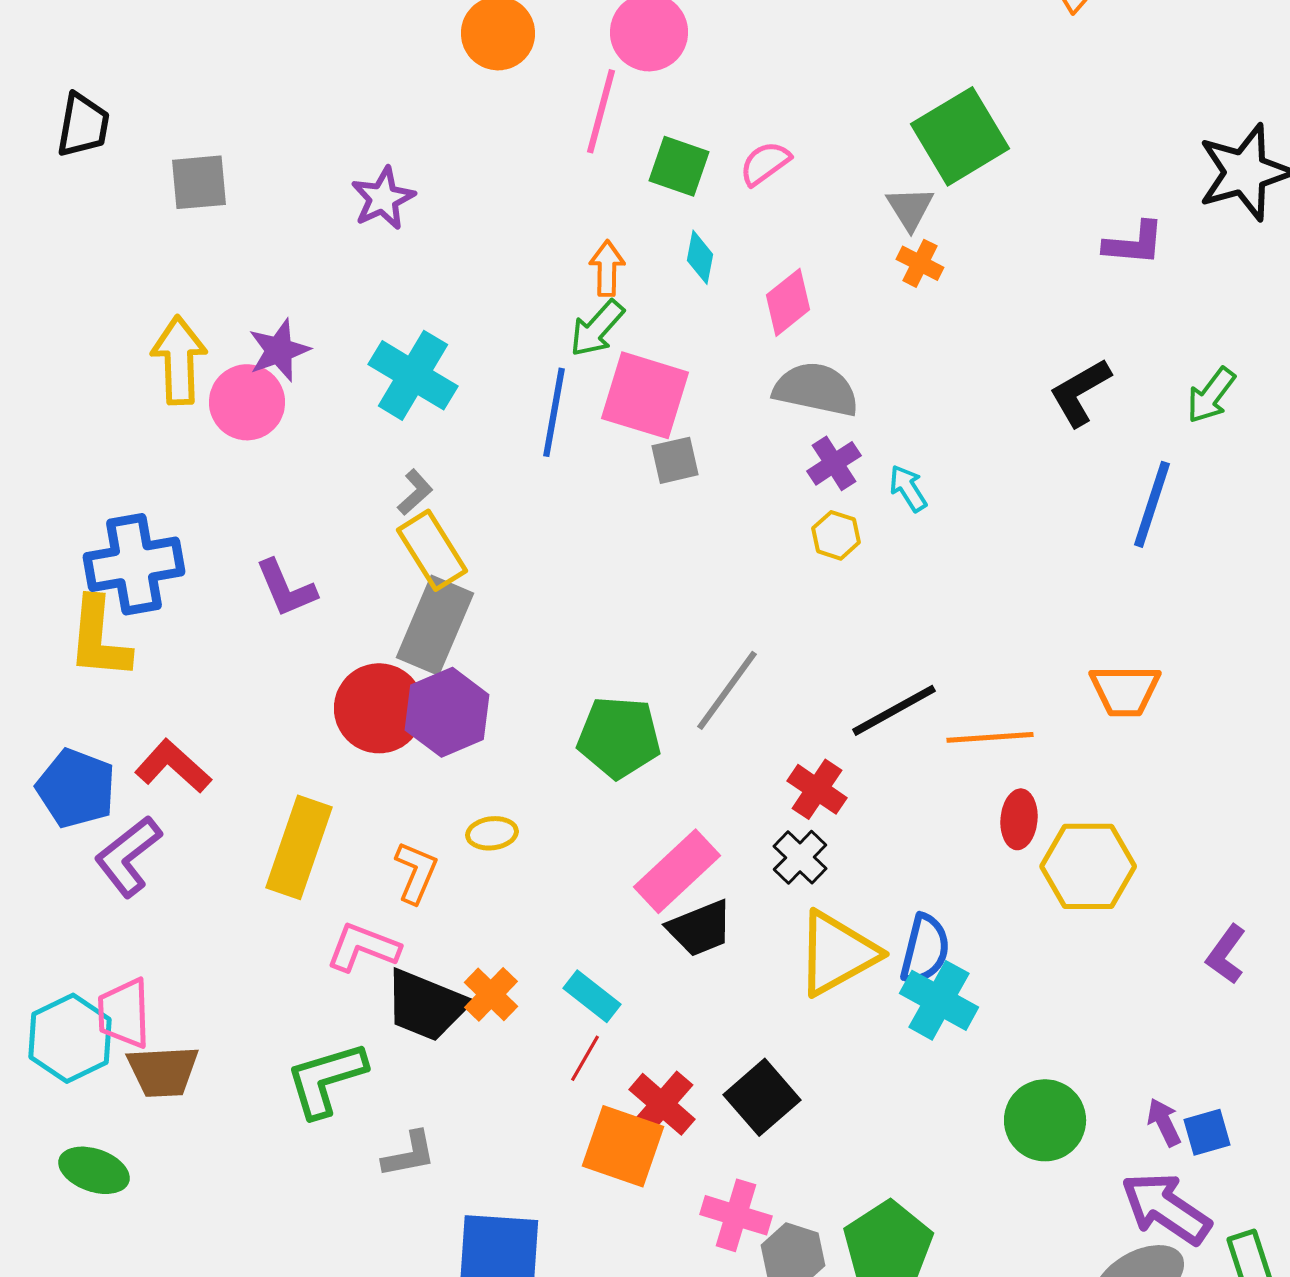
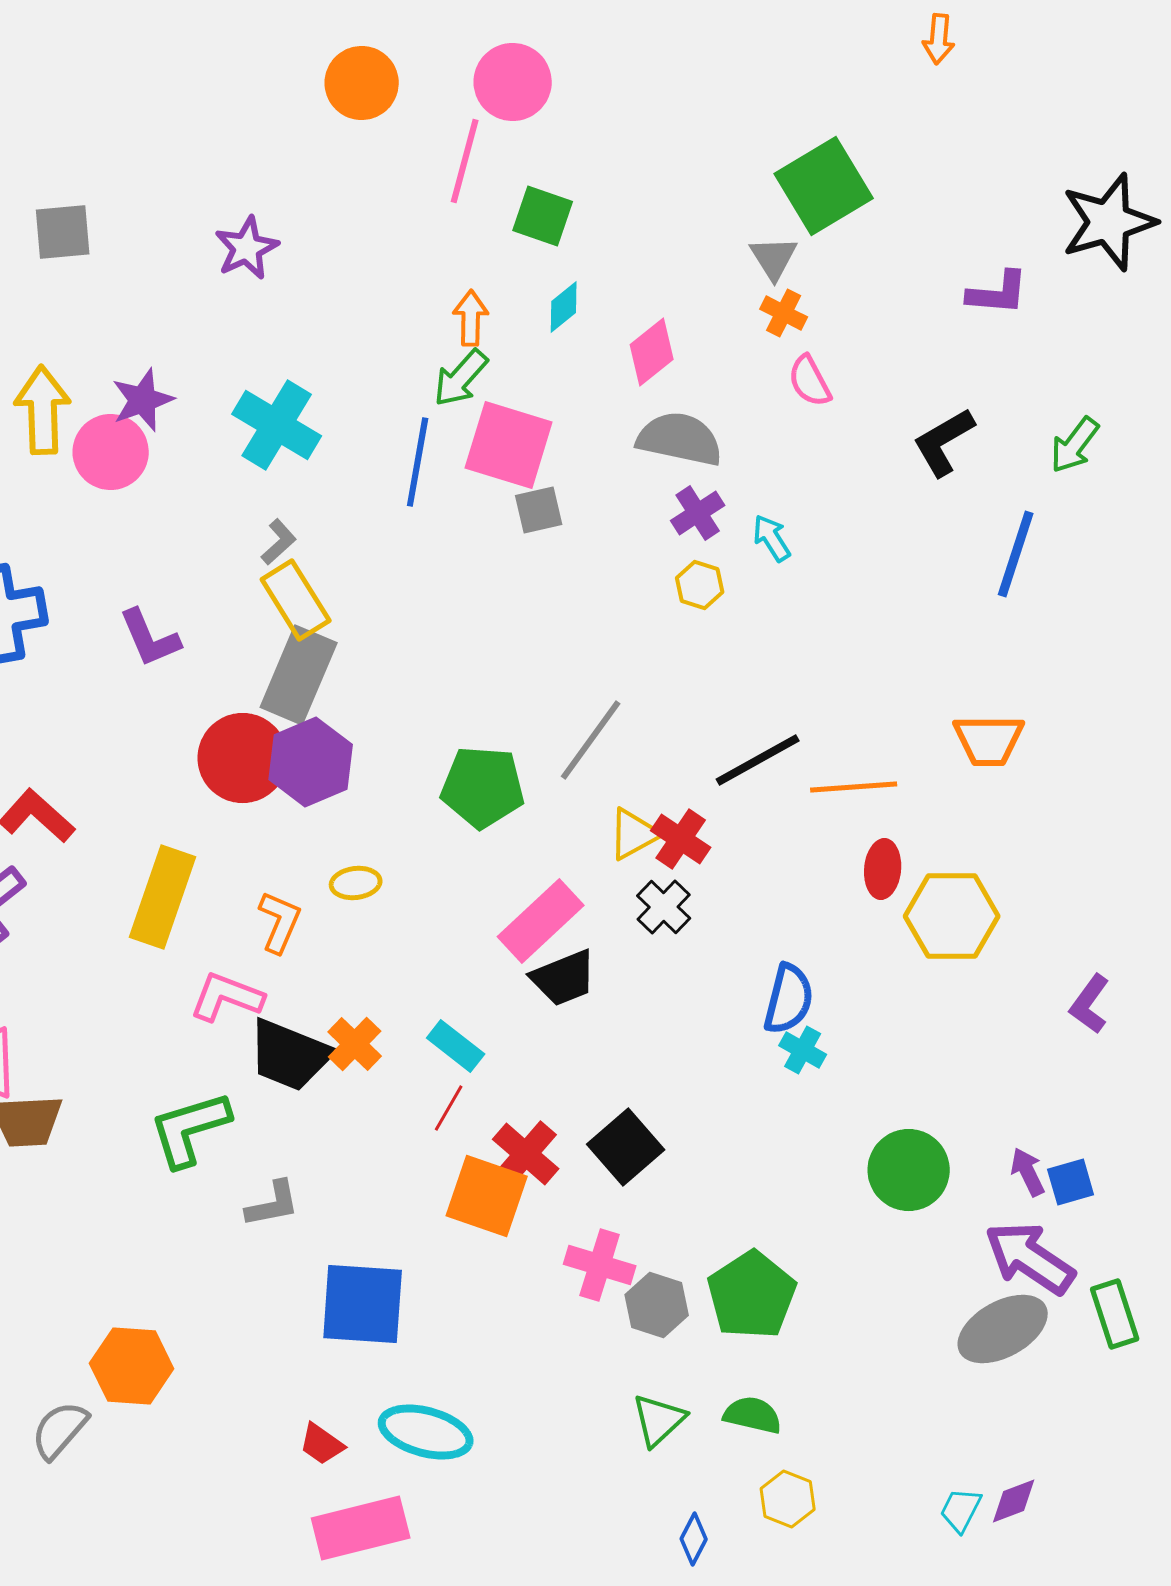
pink semicircle: (765, 163) -> (810, 381), moved, turned -82
cyan diamond: (700, 257) -> (564, 307), turned 40
yellow triangle: (837, 953) -> (634, 834), moved, size x0.6
cyan cross: (939, 1000) -> (803, 1050), size x0.6

